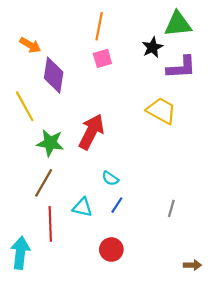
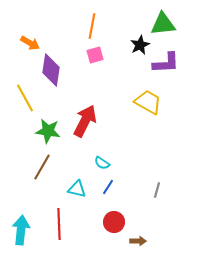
red line: (50, 224) -> (59, 224), moved
red circle: (111, 250) -> (114, 222), moved
brown arrow: (192, 265) -> (138, 241), moved

